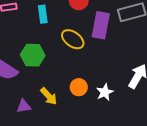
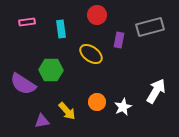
purple rectangle: (101, 25) -> (119, 40), size x0.6

